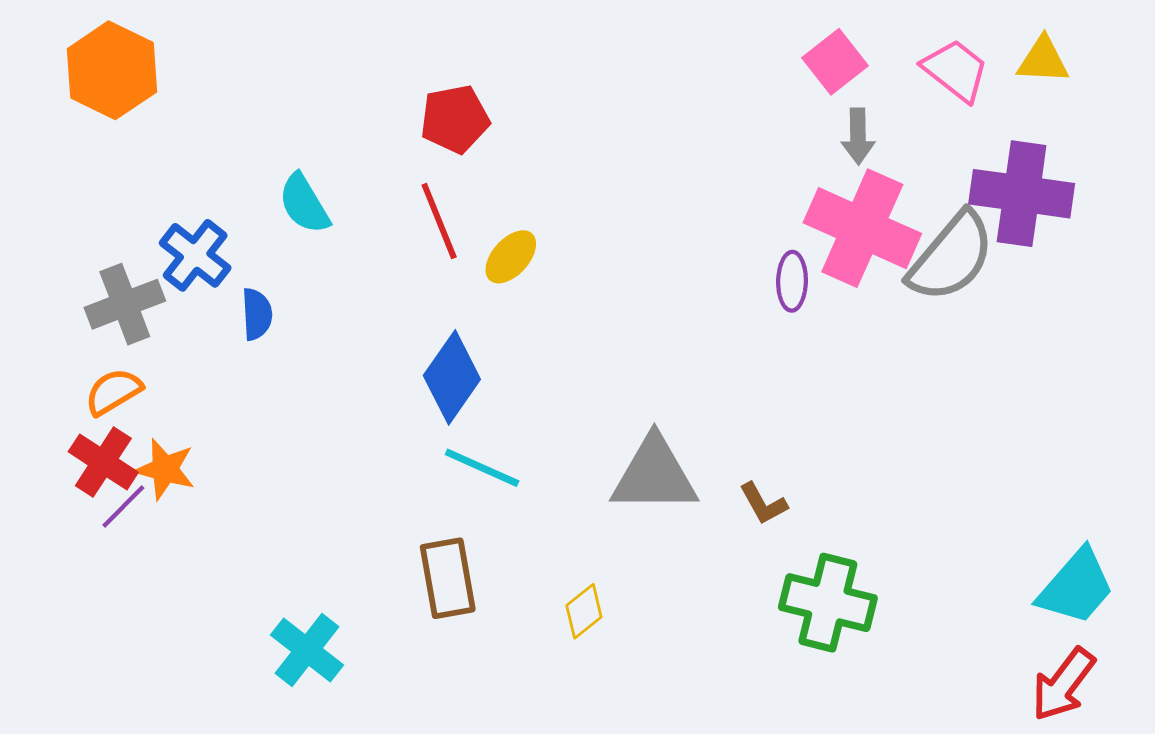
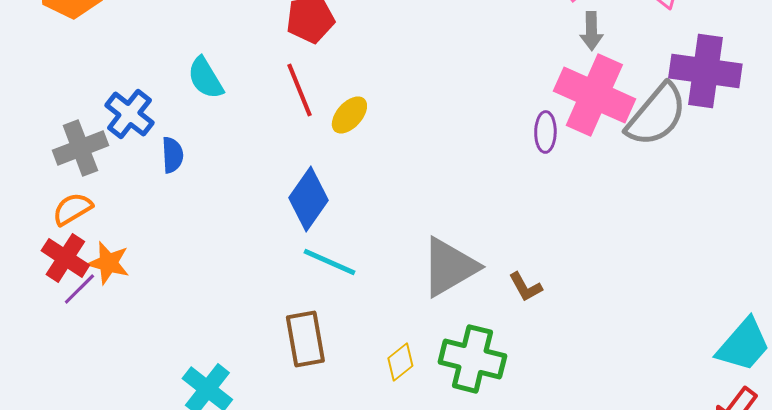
gray triangle: (654, 475) -> (449, 267), turned -30
green cross: (828, 603) -> (472, 359), moved

